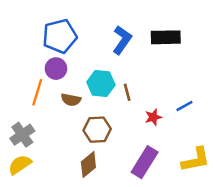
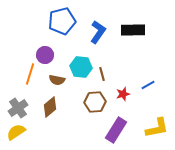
blue pentagon: (60, 36) -> (62, 21), moved
brown hexagon: (97, 130) -> (95, 102), moved
brown diamond: (88, 165) -> (50, 107), moved

